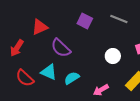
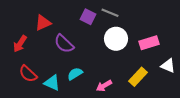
gray line: (119, 19) -> (110, 13), moved
white circle: (113, 56) -> (116, 39), moved, size x1.5
cyan triangle: (49, 72) -> (52, 83), moved

